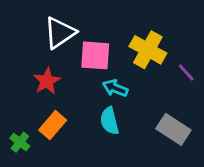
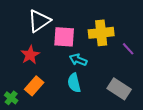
yellow cross: (148, 50) -> (101, 33), turned -35

